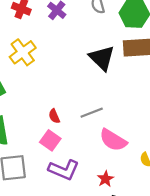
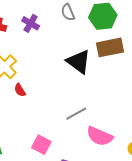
red semicircle: (54, 116) -> (20, 90), moved

